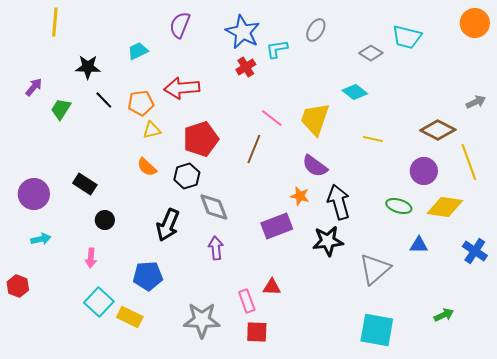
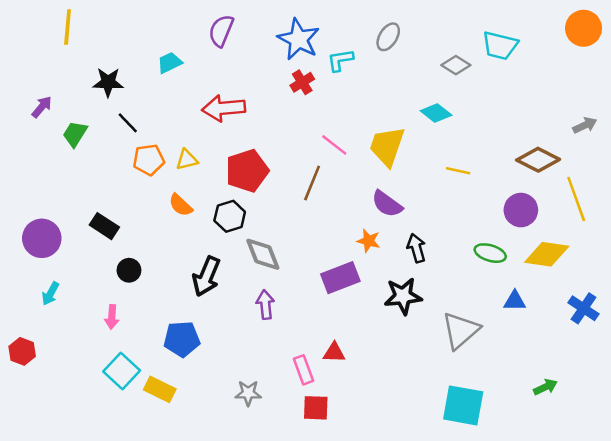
orange pentagon: (141, 103) -> (149, 160), moved
black arrow: (339, 202) -> (416, 248), size x0.7
cyan arrow: (41, 239) -> (50, 294), turned 132
gray star: (202, 320) -> (248, 393), size x0.6

